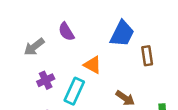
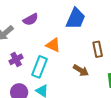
purple semicircle: (66, 32) -> (31, 19), turned -84
brown rectangle: (147, 56) -> (98, 49), moved

